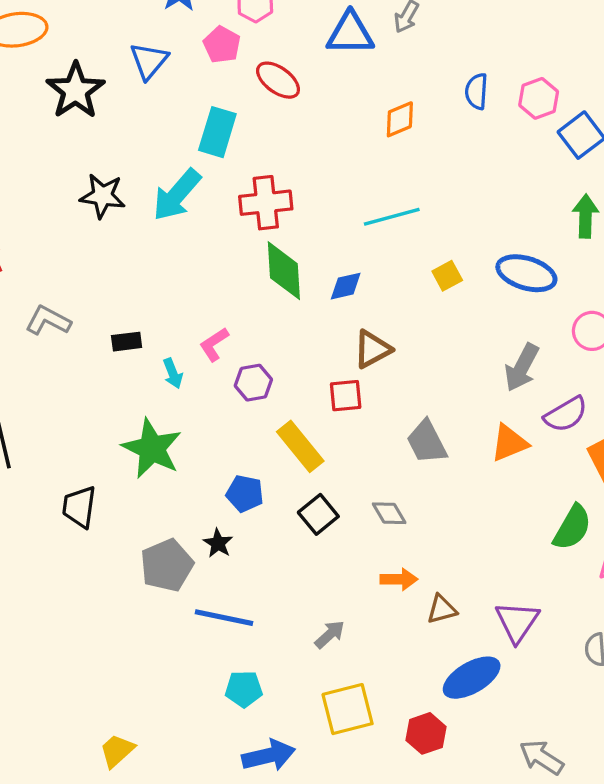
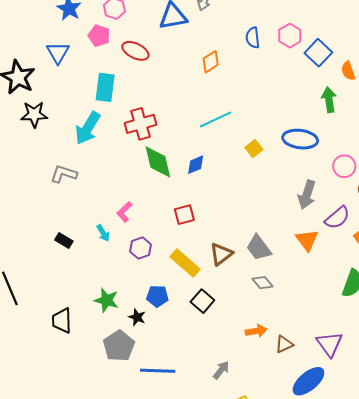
black star: (103, 196) -> (34, 114), moved
gray L-shape: (48, 321) -> (64, 174), moved
black rectangle: (127, 342) -> (64, 241), moved, turned 48
brown triangle: (372, 349) -> (221, 254), moved
purple hexagon: (253, 383) -> (141, 248), moved
red square: (346, 396) -> (184, 215), moved
orange triangle: (509, 443) -> (307, 240), turned -35
green star: (152, 448) -> (106, 300), moved, size x0.7
gray diamond: (389, 513) -> (262, 283), moved
black star: (218, 543) -> (137, 317), moved

